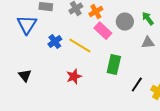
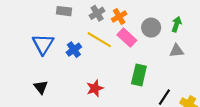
green arrow: (148, 19) -> (176, 24), turned 56
blue triangle: (27, 25) -> (43, 44), moved
yellow line: (80, 46) -> (99, 40), moved

